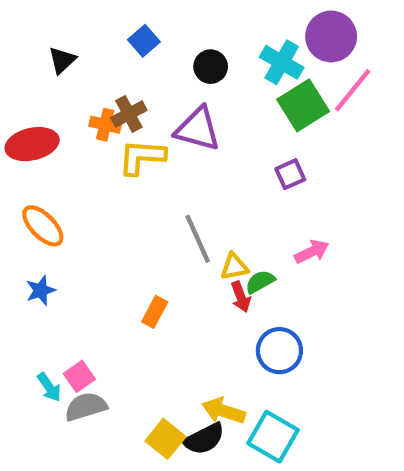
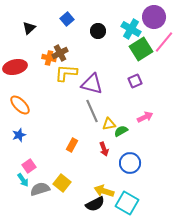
purple triangle: (198, 129) -> (92, 84), moved
red arrow: (241, 297) -> (104, 149), moved
pink square: (79, 376) -> (29, 166), moved
yellow square: (165, 439) -> (62, 183), moved

